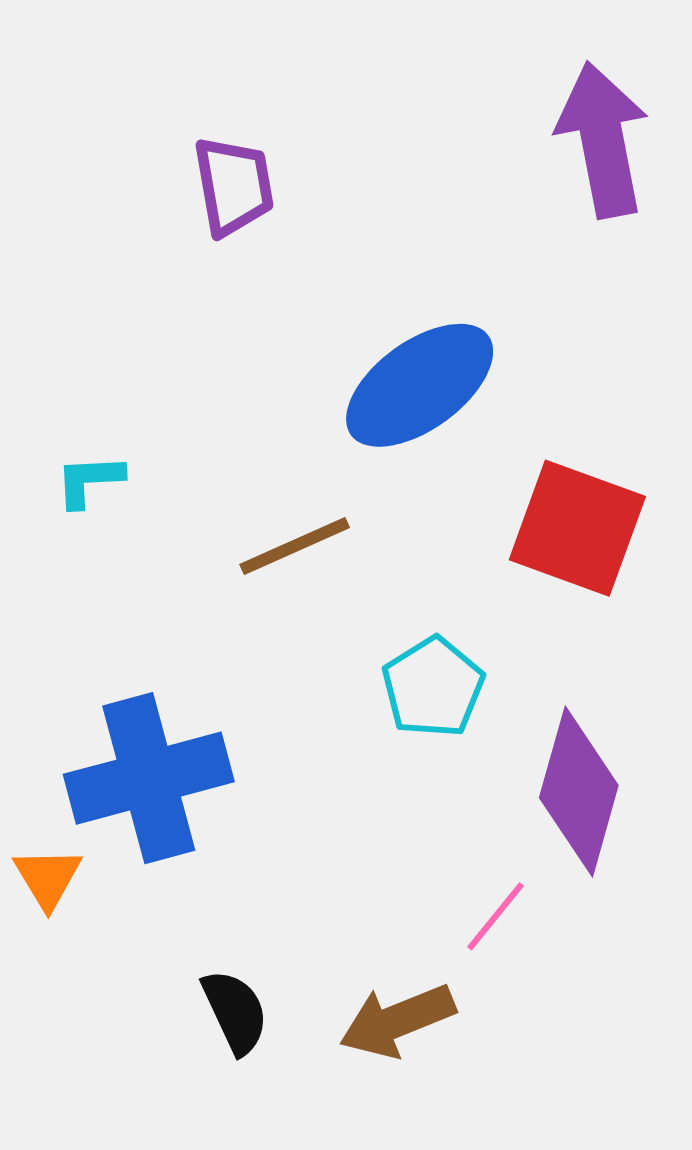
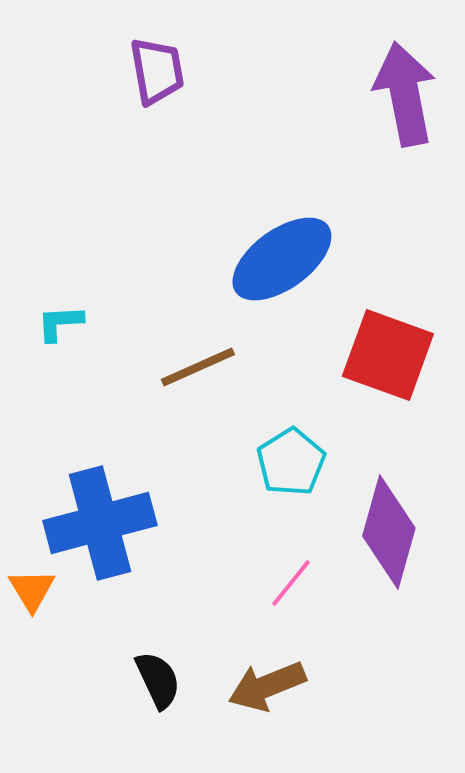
purple trapezoid: (234, 186) -> (157, 71), moved
pink line: (495, 916) -> (291, 583), moved

